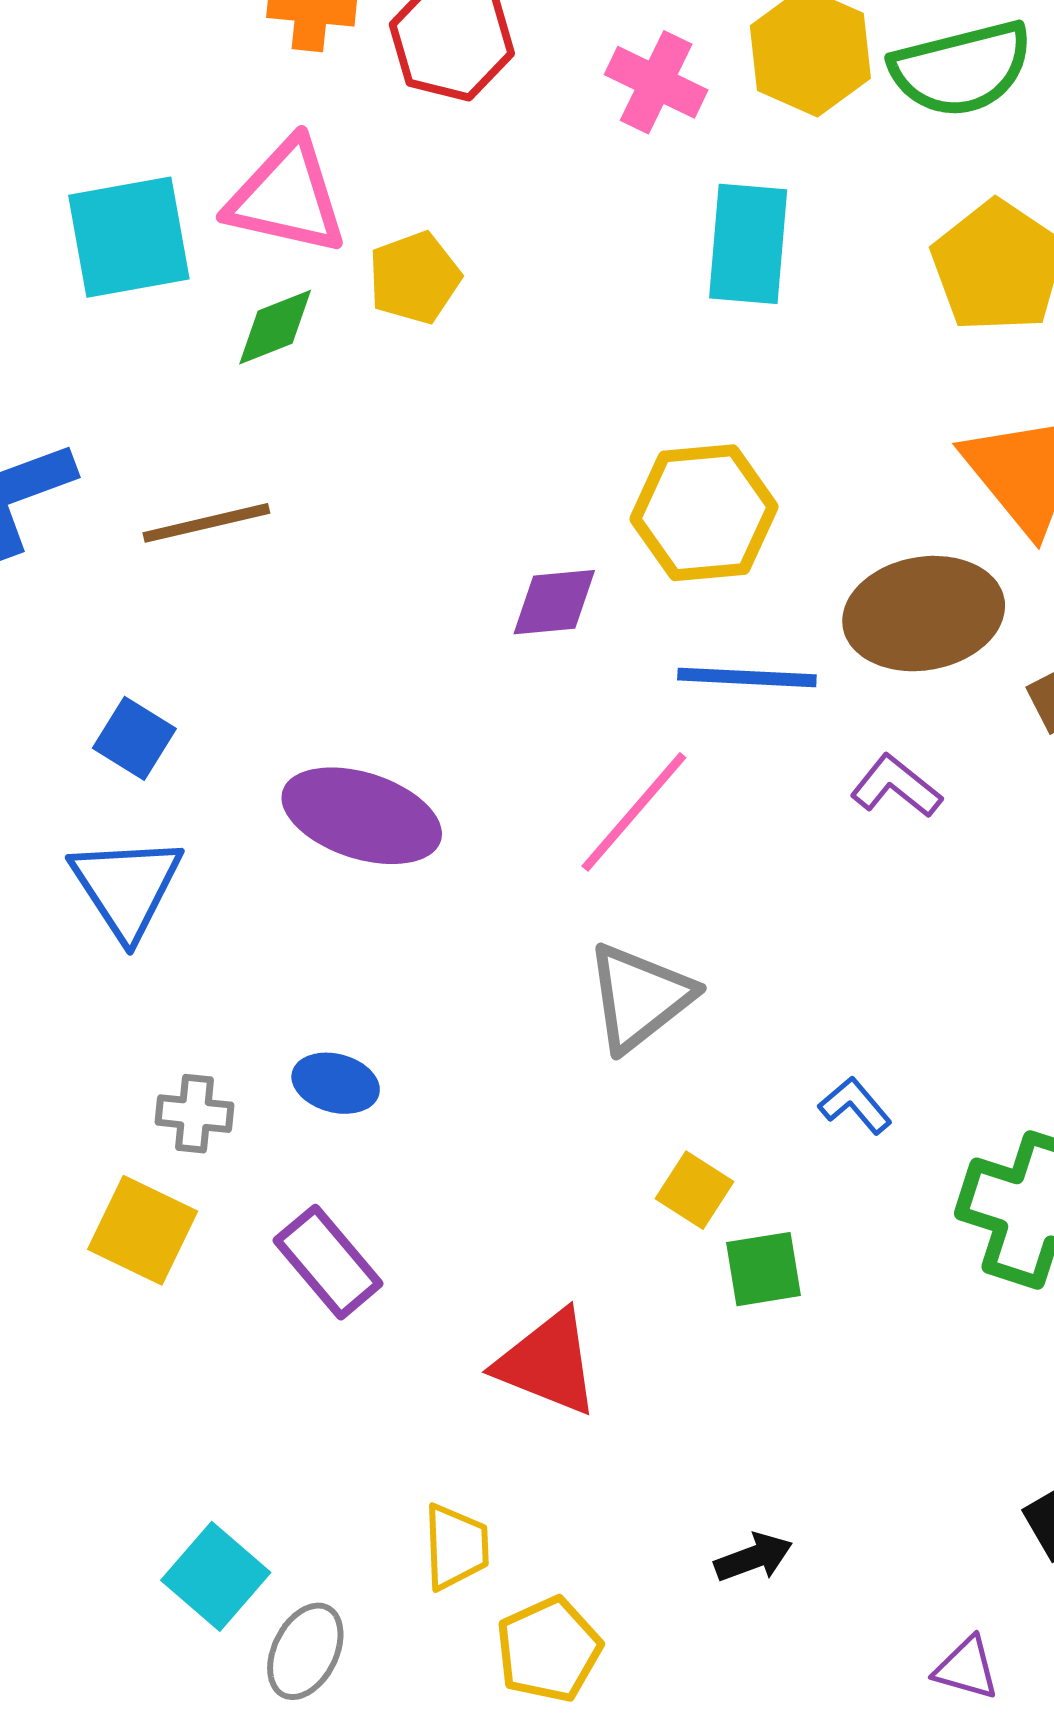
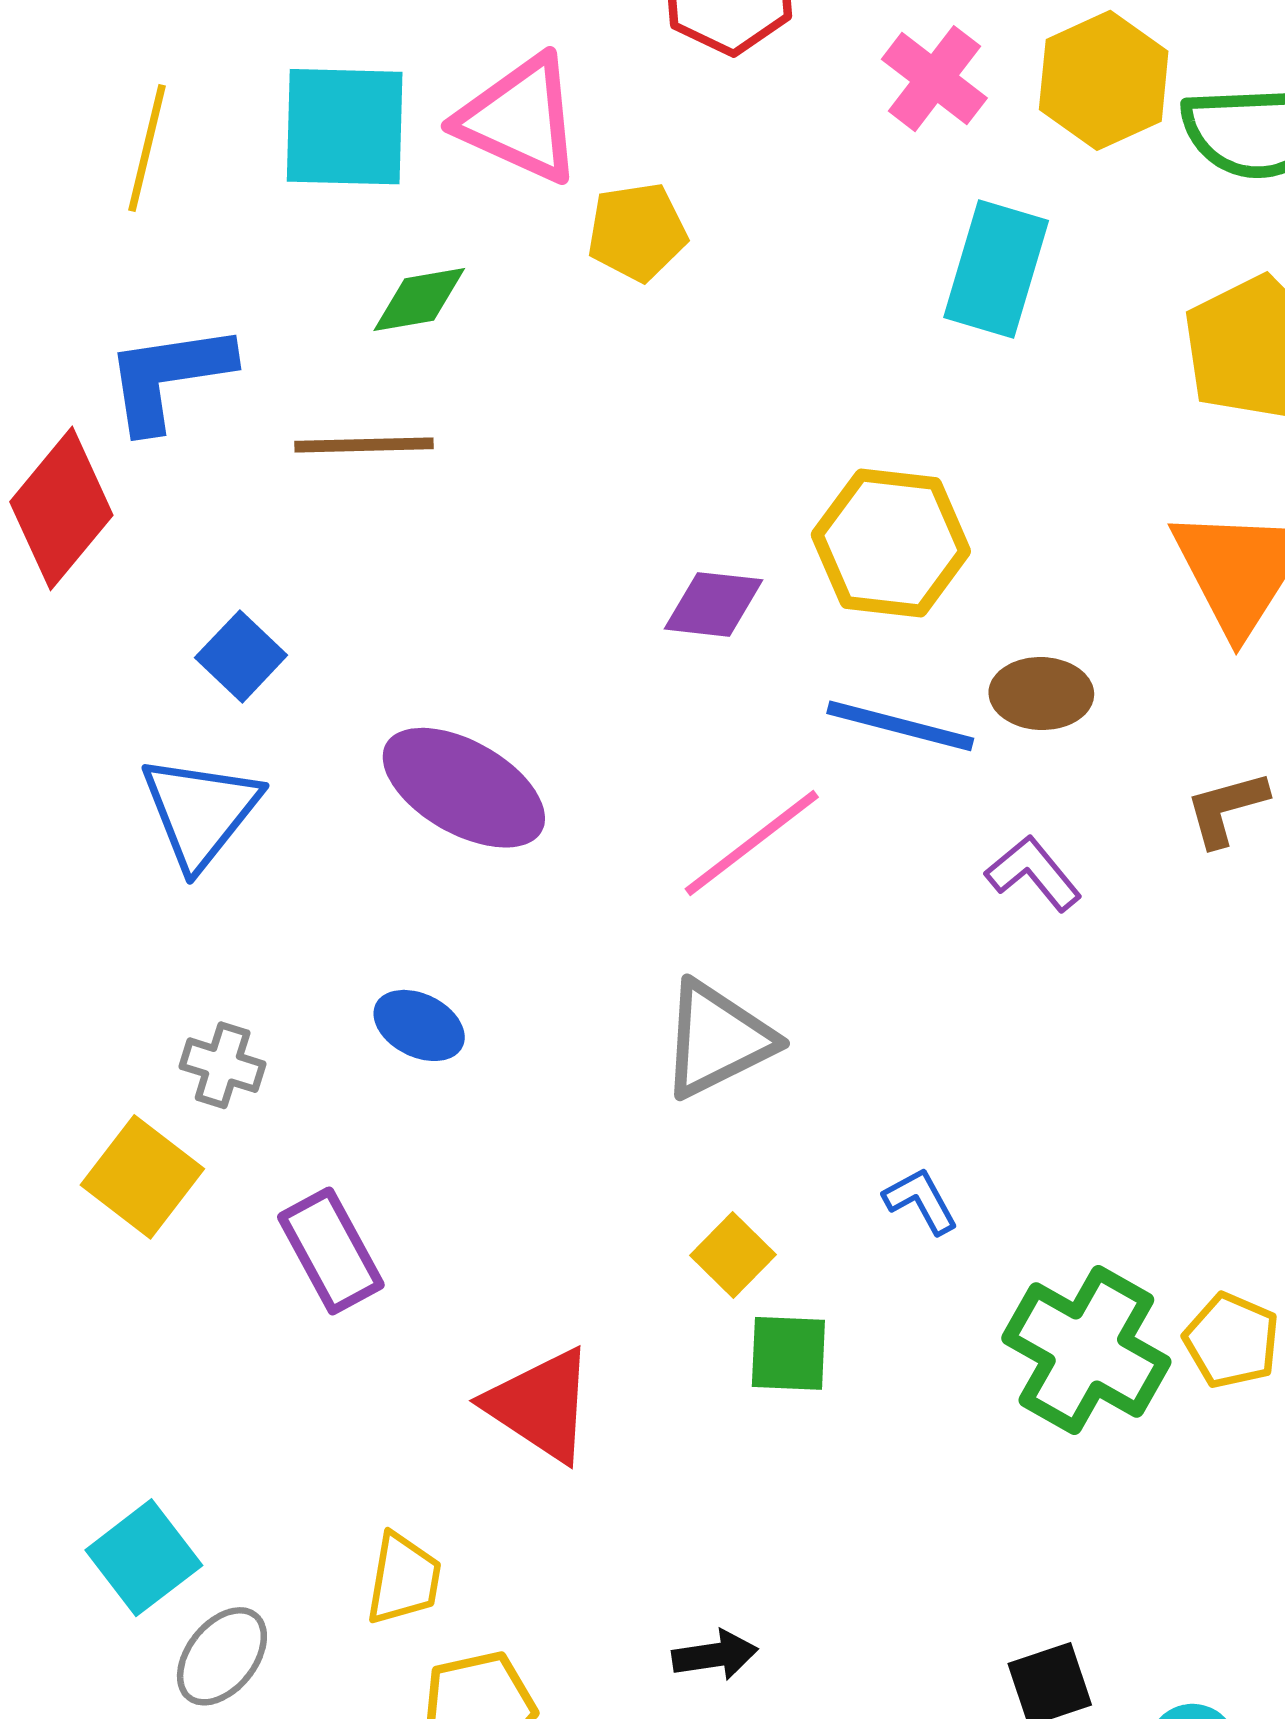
green diamond: (275, 327) -> (419, 300), moved
brown ellipse: (924, 614) -> (1041, 694), moved, size x0.6
blue ellipse: (336, 1083) -> (419, 1025), moved

